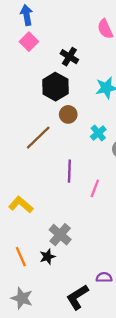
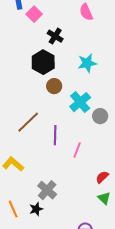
pink square: (29, 42) -> (34, 14), moved
cyan cross: (98, 133) -> (80, 102), size x1.5
brown line: (38, 138) -> (28, 122), moved

